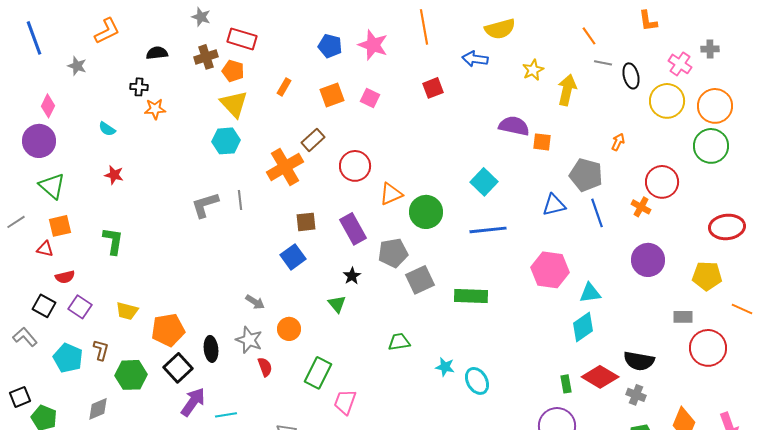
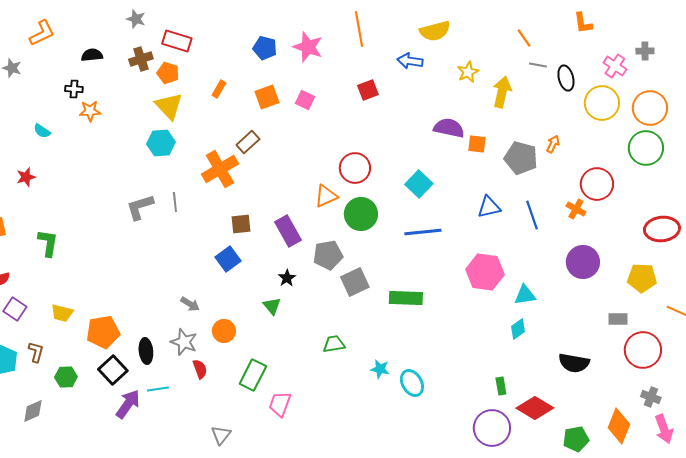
red circle: (355, 166) -> (355, 168), moved
red star: (114, 175) -> (26, 177), moved, turned -30
gray pentagon: (586, 175) -> (521, 158), moved
cyan diamond: (583, 327) -> (518, 329), size x0.7
green hexagon: (131, 375) -> (66, 377), size x0.7
red diamond: (600, 377) -> (535, 408), moved
gray cross: (636, 395) -> (651, 397), moved
cyan line: (226, 415) -> (158, 389), moved

